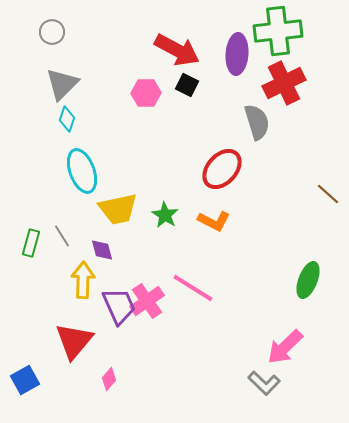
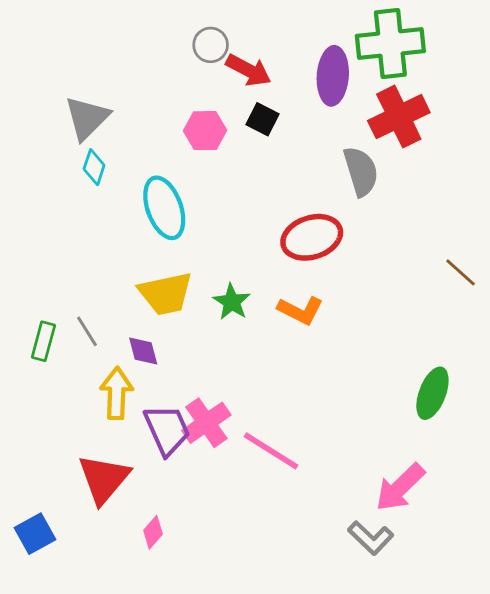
gray circle: (52, 32) -> (211, 45), moved
red arrow: (177, 50) -> (249, 70), size x0.7
red ellipse: (222, 169) -> (312, 237), turned 30
cyan ellipse: (82, 171) -> (164, 208), moved
pink line: (193, 288) -> (271, 451), moved

